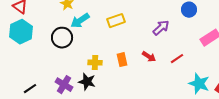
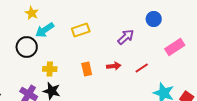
red arrow: (149, 57) -> (114, 66), turned -40
yellow cross: (95, 63) -> (50, 69), moved

